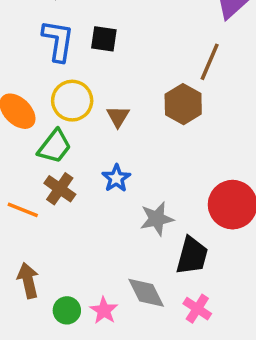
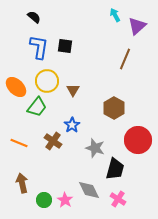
brown hexagon: (183, 104) -> (114, 108), moved
brown cross: (60, 189) -> (53, 141), moved
gray star: (157, 219) -> (95, 148), turned 30

